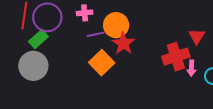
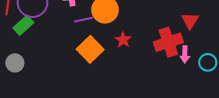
red star: (123, 43) -> (123, 40), moved, size x0.7
gray circle: (33, 66) -> (15, 63), moved, size x0.6

